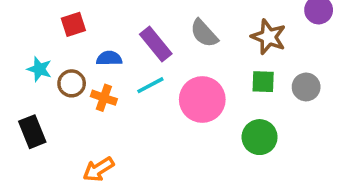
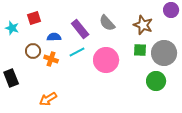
cyan star: (39, 69) -> (12, 28), moved
gray circle: (306, 87) -> (164, 53), size x1.6
green circle: (260, 137) -> (156, 81), moved

